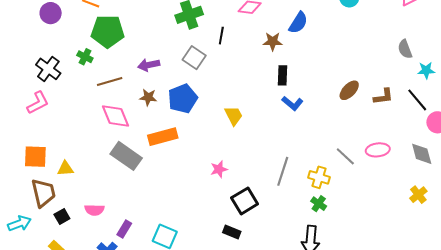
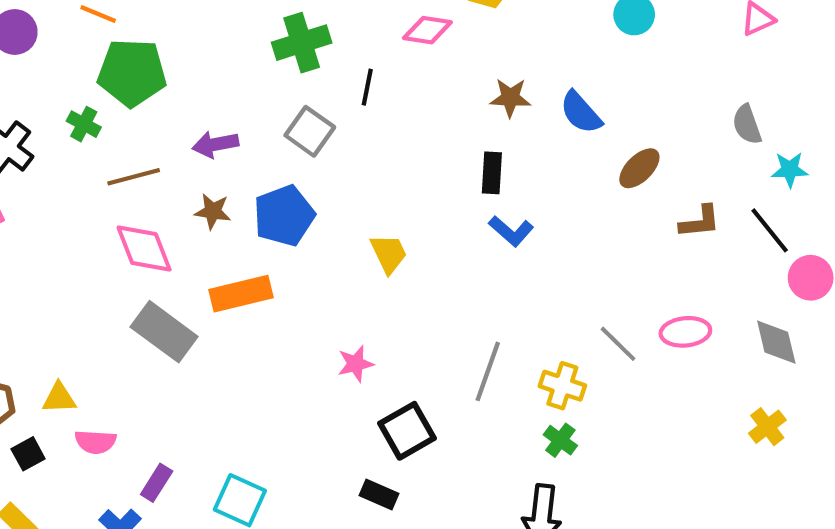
blue semicircle: (298, 23) -> (581, 112), moved, turned 105
brown star: (273, 41) -> (510, 98), moved
brown ellipse: (349, 90) -> (639, 168), moved
yellow triangle: (65, 169) -> (59, 398), moved

